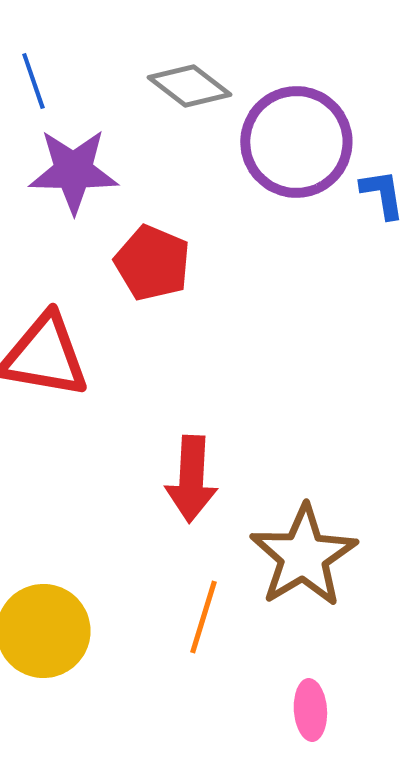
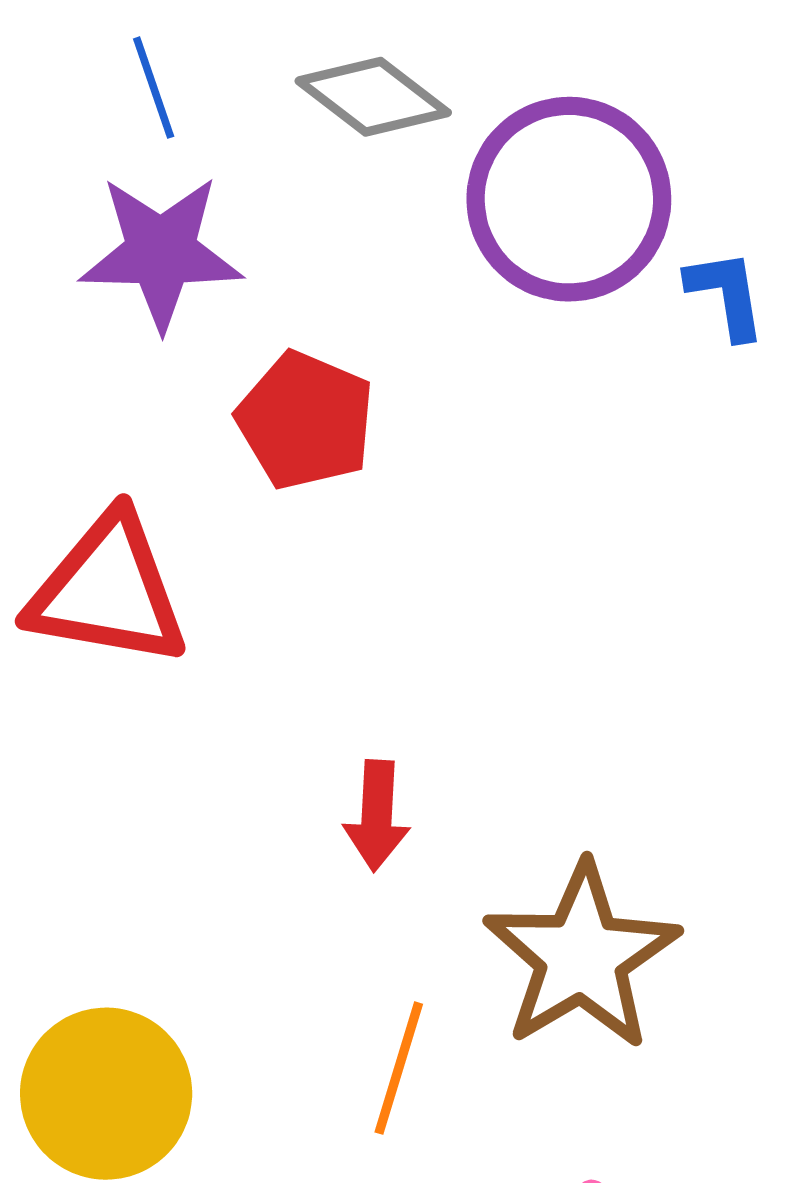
blue line: (33, 81) -> (154, 88), moved
red arrow: (191, 479) -> (377, 816), size x0.7

